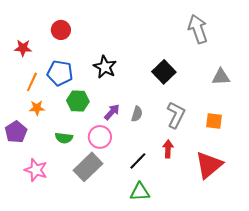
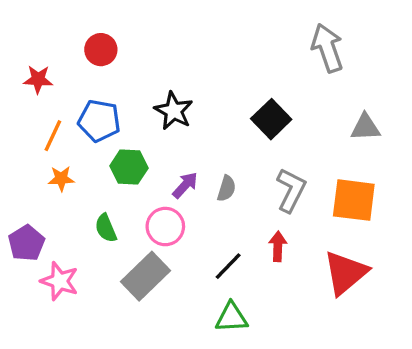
orange square: (214, 121) -> (354, 200), size x1.6
purple pentagon: (16, 132) -> (26, 243), moved
green semicircle: (64, 138) -> (106, 228), turned 60

